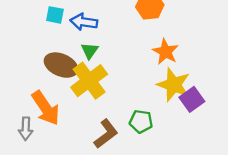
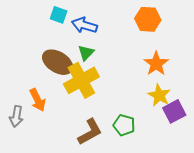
yellow star: (174, 85) -> (159, 95), size x0.7
orange arrow: (46, 108) -> (38, 100), size x0.7

